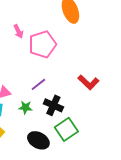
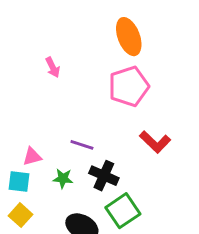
pink pentagon: (42, 44) -> (129, 86), moved
purple line: (38, 84) -> (82, 145), turned 56

